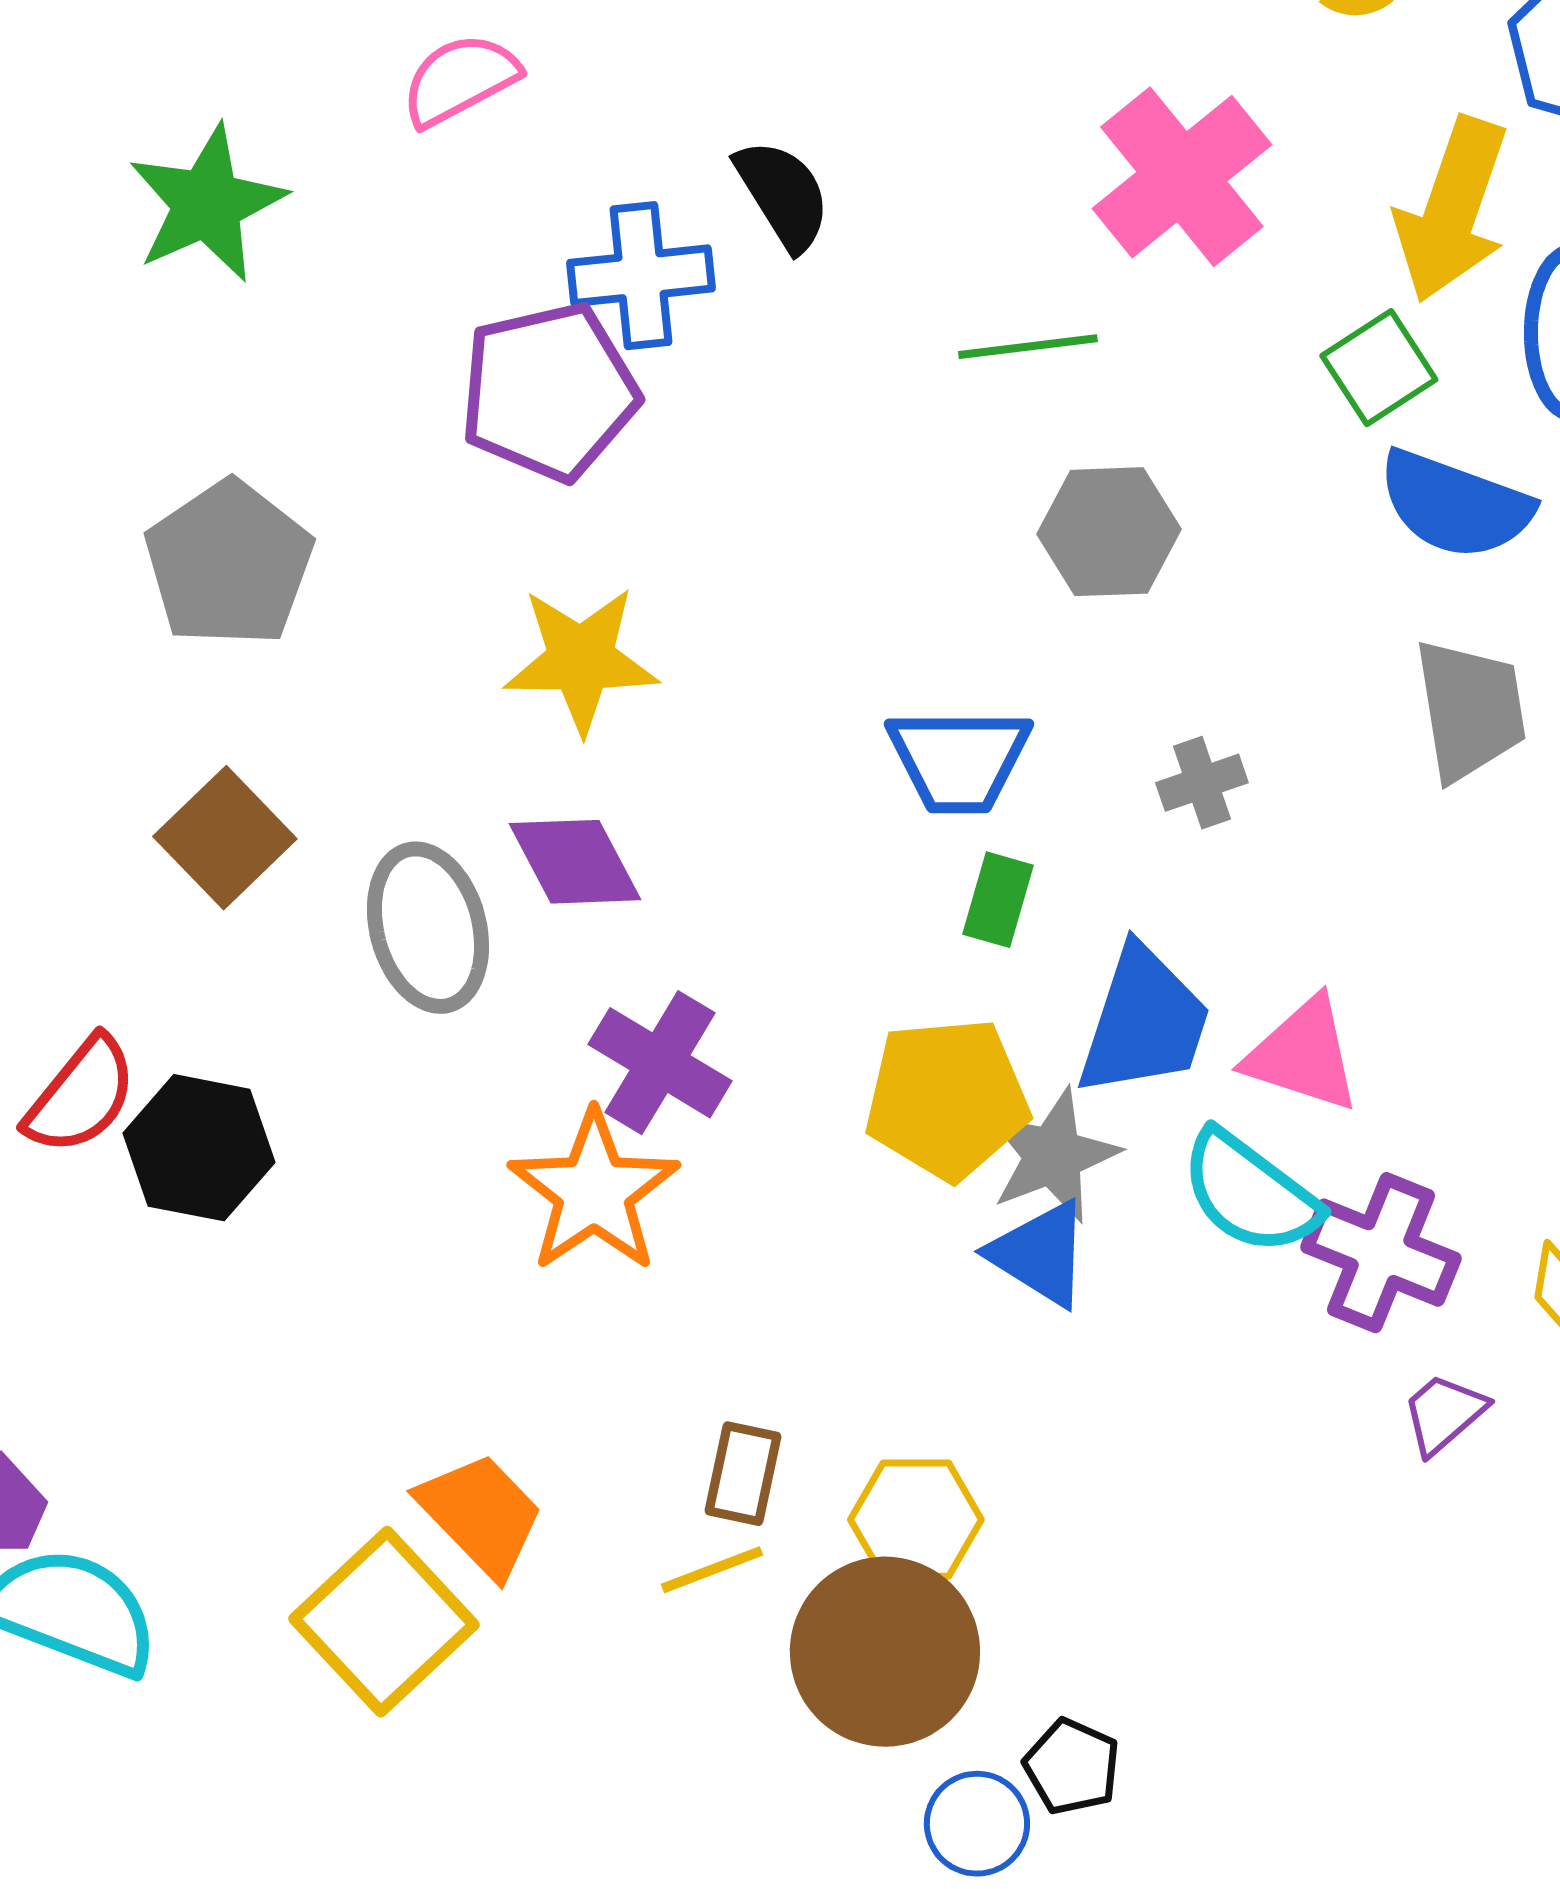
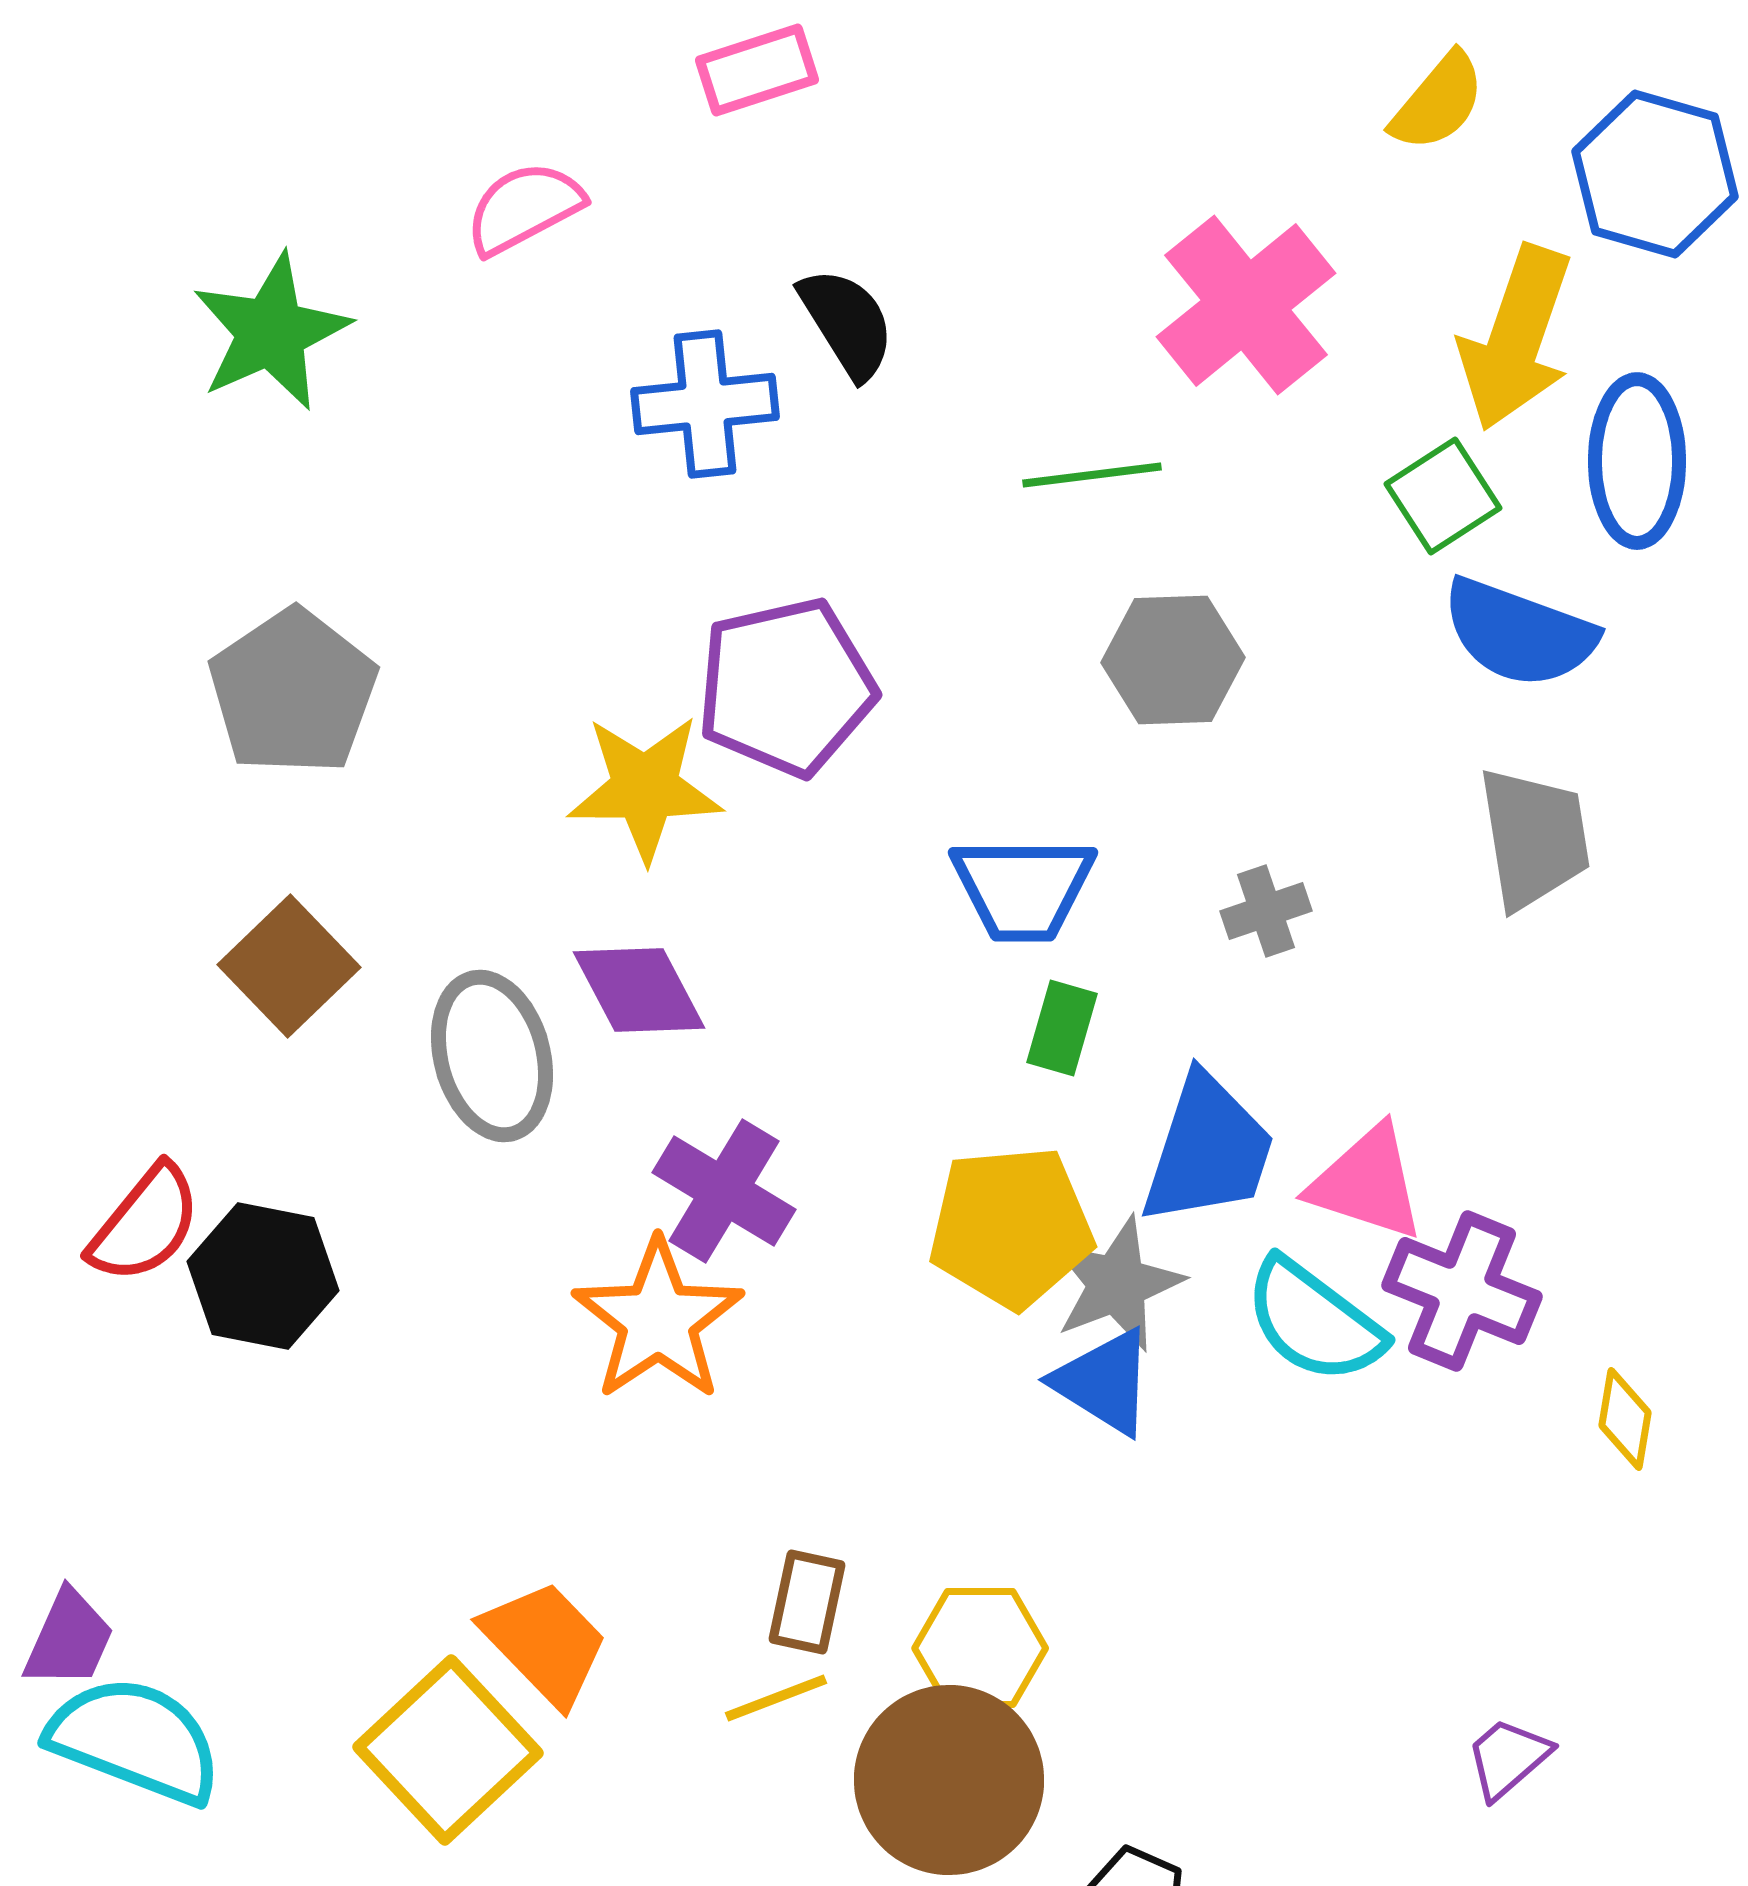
purple pentagon: (549, 392) -> (786, 687), moved
purple cross: (1381, 1253) -> (1462, 1291), moved
purple trapezoid: (1444, 1414) -> (1508, 1758), moved

